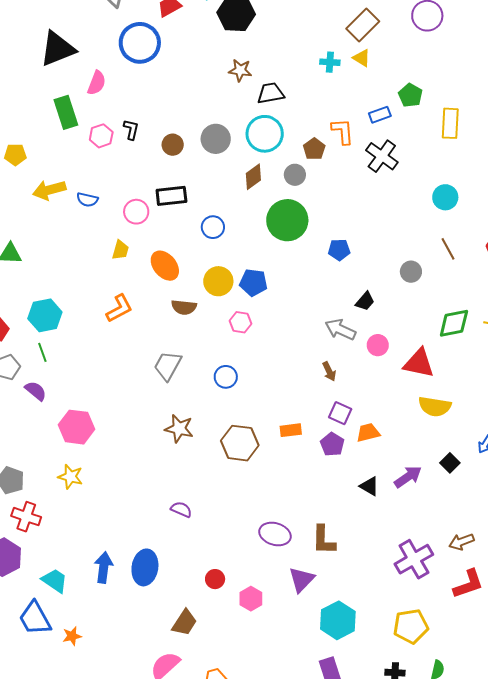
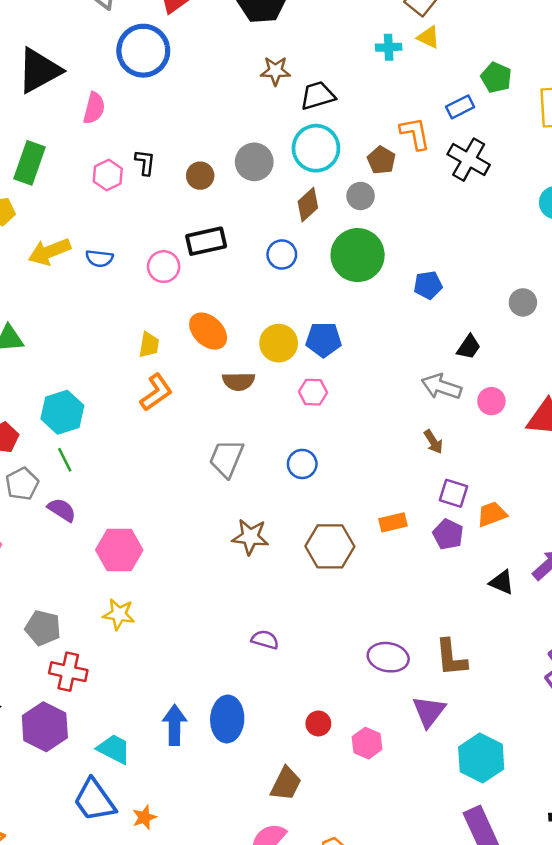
green rectangle: (66, 112) -> (29, 163), moved, turned 44
blue circle: (213, 227) -> (282, 255), moved
yellow trapezoid: (120, 250) -> (149, 345), moved

